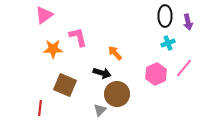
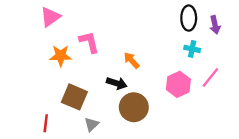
cyan cross: (168, 43) -> (192, 49), turned 32
gray triangle: (100, 110) -> (91, 124), moved

